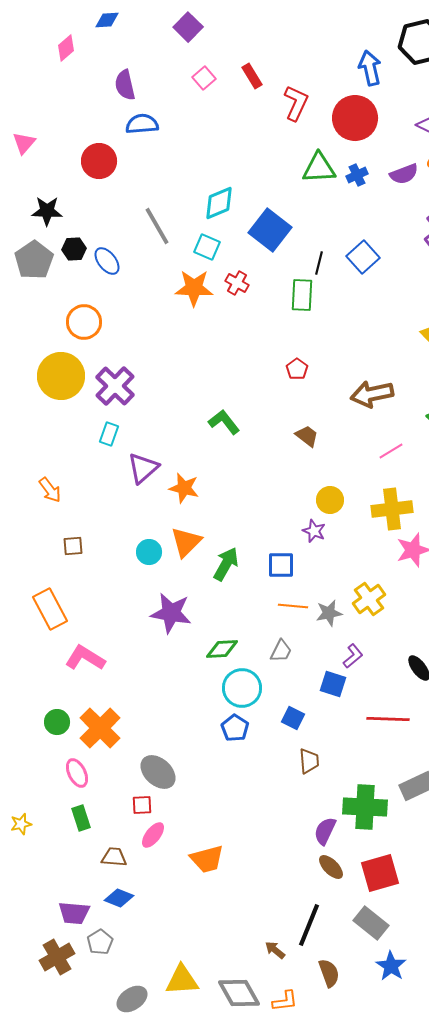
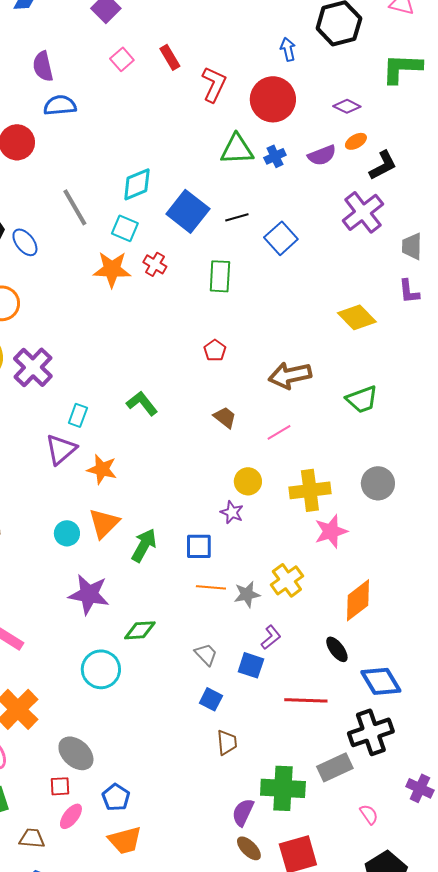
blue arrow: (370, 68) -> (288, 49), size x0.7
black line: (319, 263) -> (237, 217), moved, turned 60
cyan rectangle: (109, 434) -> (78, 415), moved
pink line: (391, 451) -> (279, 432), moved
gray trapezoid: (281, 651) -> (206, 654), moved, turned -70
cyan circle: (242, 688) -> (101, 669), moved
blue pentagon: (235, 728) -> (116, 797), moved

